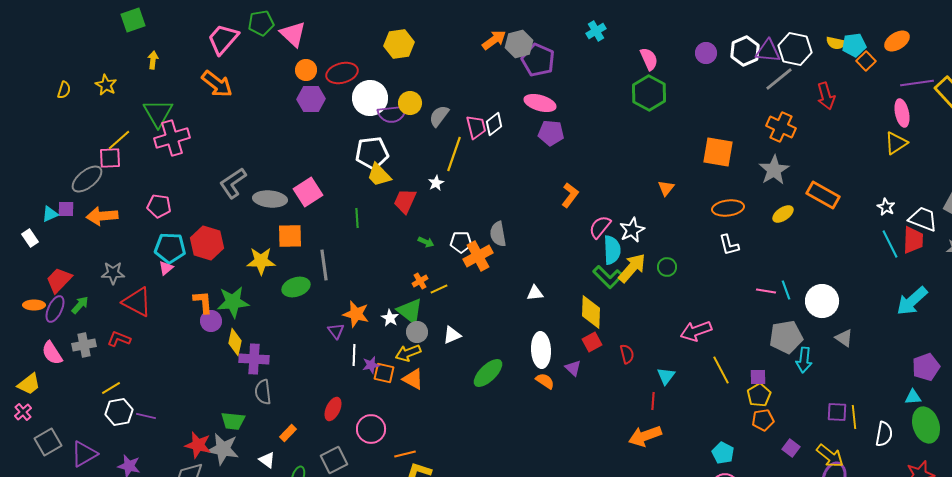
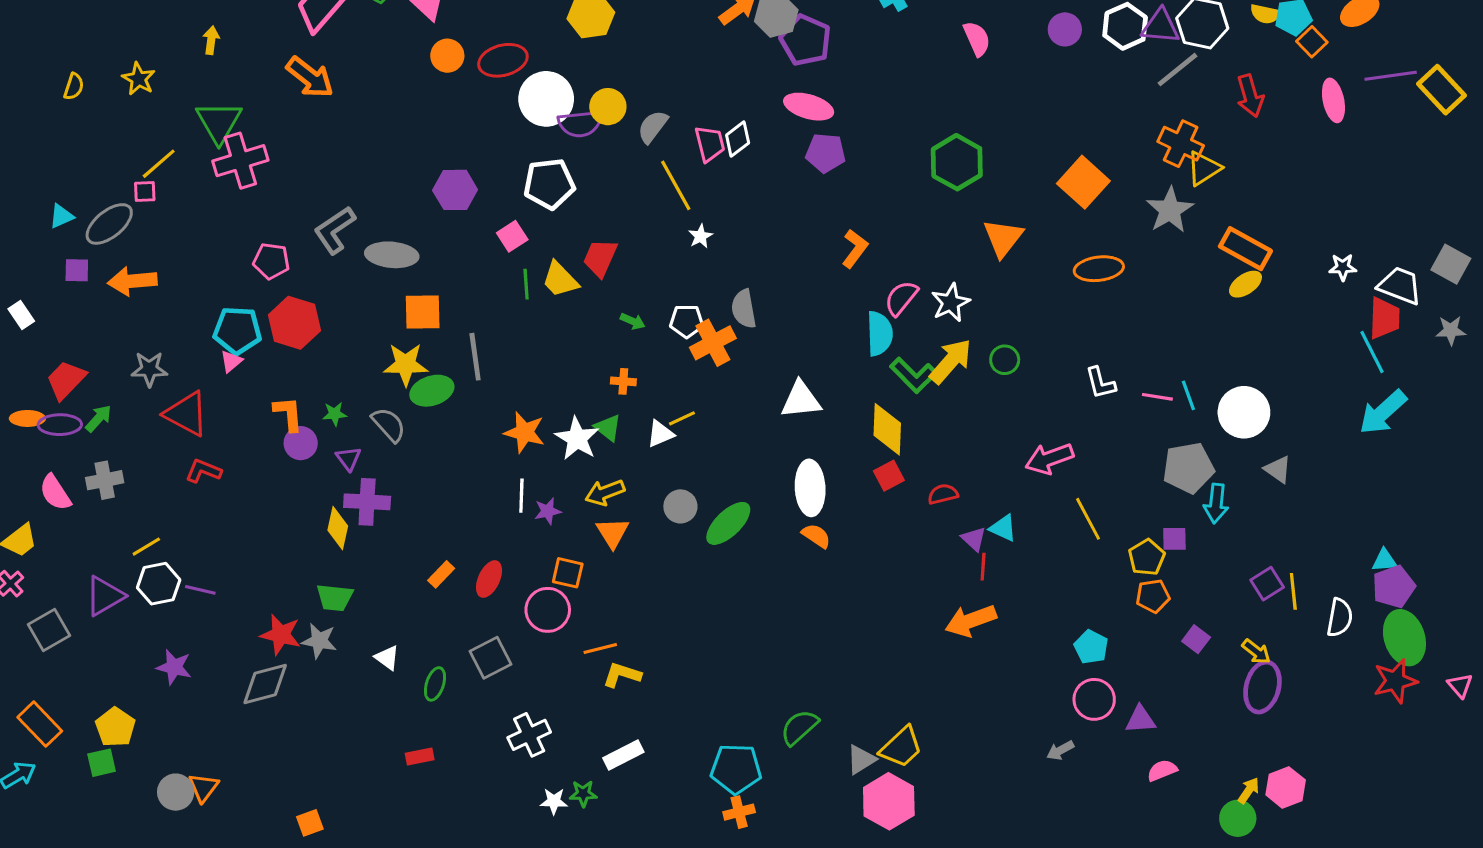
green hexagon: (649, 93) -> (957, 162), moved
purple hexagon: (311, 99) -> (455, 190), moved
pink ellipse: (902, 113) -> (1333, 100), moved
yellow triangle: (896, 143) -> (1204, 168), moved
orange square: (718, 152) -> (1083, 182), turned 32
yellow line: (454, 154) -> (676, 185), turned -48
pink square: (110, 158) -> (145, 192), size x0.7
yellow trapezoid: (379, 175) -> (560, 280), moved
white star: (436, 183) -> (701, 236), moved
orange triangle: (666, 188) -> (1003, 238), size x1.6
pink square: (308, 192) -> (512, 236), moved, size x0.7
pink pentagon: (159, 206) -> (271, 261), moved
white star: (886, 207) -> (1343, 267), turned -30
cyan triangle: (50, 214) -> (61, 216), moved
yellow ellipse: (783, 214) -> (1245, 284), moved
cyan line: (890, 244) -> (1372, 352), moved
white L-shape: (729, 245) -> (1100, 383), moved
cyan semicircle: (612, 250) -> (880, 334), moved
yellow star: (261, 261) -> (406, 364), moved
orange cross: (420, 281) -> (623, 381), turned 35
yellow line: (439, 289) -> (682, 418), moved
white triangle: (535, 293) -> (801, 400), size x1.6
green star: (233, 302) -> (335, 414), size x0.5
purple ellipse: (55, 309) -> (60, 425), turned 64
green triangle: (410, 311) -> (608, 428), size x0.7
white star: (390, 318) -> (577, 439), size x1.6
purple triangle: (336, 331) -> (349, 459), moved
gray circle: (417, 332) -> (680, 506), moved
white triangle: (452, 335) -> (660, 434), moved
red L-shape: (119, 339) -> (203, 471), moved
yellow diamond: (235, 342) -> (338, 528), moved
red semicircle: (627, 354) -> (943, 494), turned -90
purple pentagon: (926, 367) -> (1394, 587), moved
purple triangle: (573, 368) -> (974, 539), moved
orange square: (384, 373) -> (568, 573), moved
cyan triangle: (666, 376) -> (1003, 528), turned -42
purple square: (758, 377) -> (1174, 539), moved
orange triangle: (413, 379) -> (613, 533), turned 30
gray semicircle: (263, 392) -> (389, 425), moved, turned 145
purple square: (837, 412) -> (1267, 584), turned -35
green ellipse: (926, 425) -> (1404, 638), moved
orange rectangle: (288, 433) -> (441, 574), moved
gray star: (223, 449) -> (319, 641), size x0.7
purple triangle: (84, 454) -> (105, 596), moved
yellow arrow: (830, 456) -> (1256, 652), size x0.7

